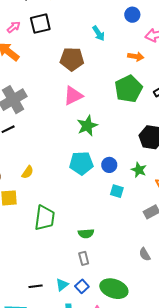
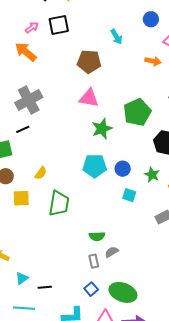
green pentagon: (128, 89) -> (137, 112), moved
pink triangle: (73, 96) -> (89, 98), turned 35
green trapezoid: (45, 218) -> (59, 203), moved
gray semicircle: (145, 254) -> (112, 252), moved, turned 88
cyan triangle: (62, 285) -> (22, 278), moved

